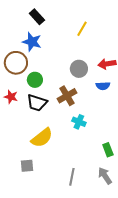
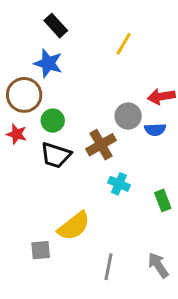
gray circle: (79, 69) -> (128, 116), moved
red star: (11, 97) -> (17, 134), moved
yellow semicircle: (42, 138) -> (74, 226), moved
green rectangle: (108, 150) -> (163, 200), moved

